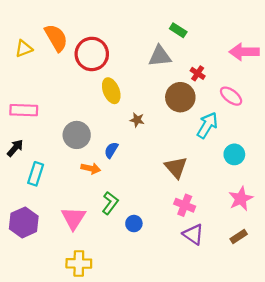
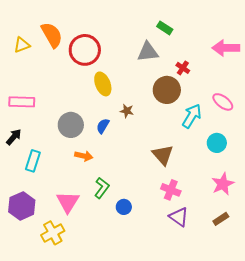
pink ellipse: (231, 96) -> (223, 102), moved
blue semicircle: (111, 150) -> (103, 126), moved
yellow cross: (79, 263) -> (53, 233), moved, turned -30

